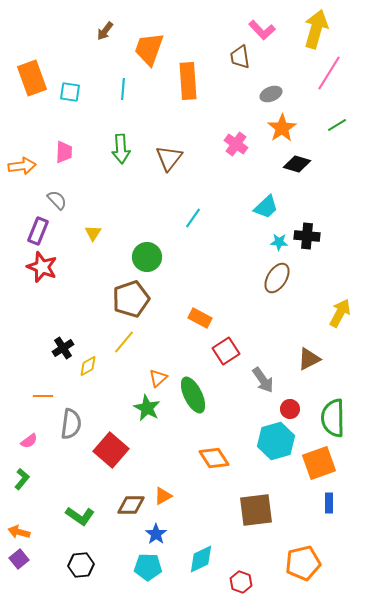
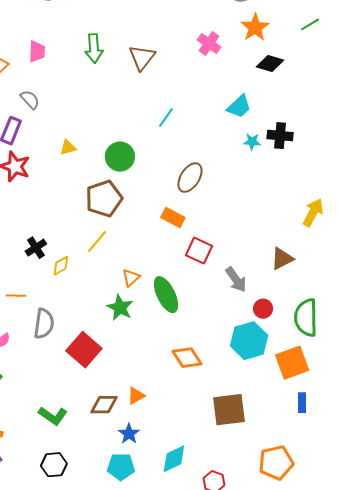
yellow triangle: (93, 233) -> (68, 148), moved, turned 42
brown ellipse: (277, 278) -> (190, 178), moved
red square: (226, 351) -> (199, 251), turned -32

